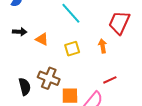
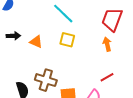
orange arrow: (103, 46) -> (107, 44), moved
yellow square: (72, 49) -> (67, 40), moved, turned 35

